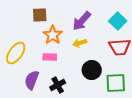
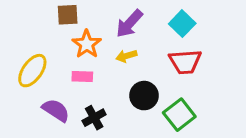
purple semicircle: (32, 80) -> (56, 110), turned 102
green square: (116, 83) -> (179, 115), turned -35

